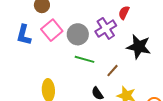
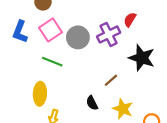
green line: (85, 59) -> (52, 62), moved

